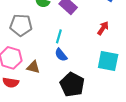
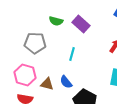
blue semicircle: (61, 55) -> (66, 82), moved

